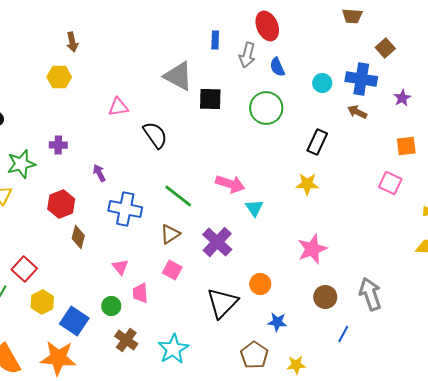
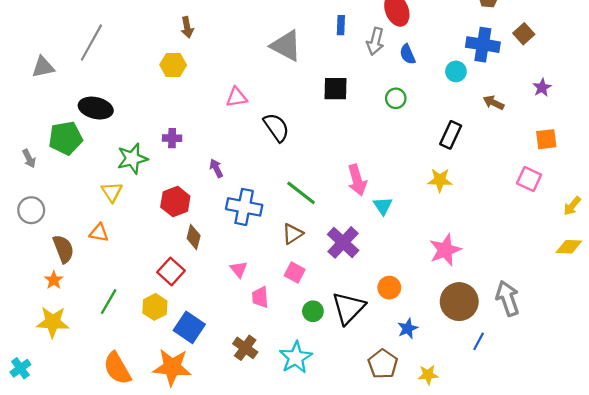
gray triangle: (178, 76) -> (286, 46), moved
blue cross: (361, 79) -> (483, 45), moved
green circle: (266, 108) -> (396, 98), size x0.6
pink arrow: (230, 184) -> (357, 180), turned 56
red square: (24, 269) -> (171, 271), moved
brown circle: (325, 297) -> (459, 302), size x1.5
green circle: (111, 306) -> (313, 311), moved
blue star: (277, 322) -> (408, 328), turned -30

